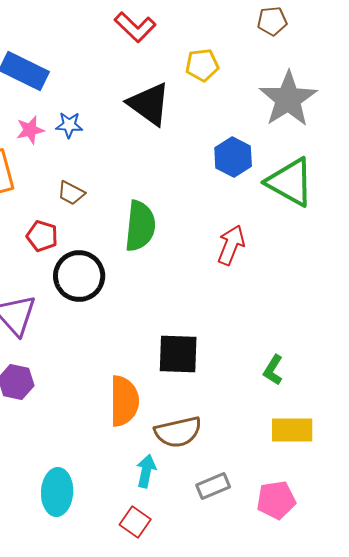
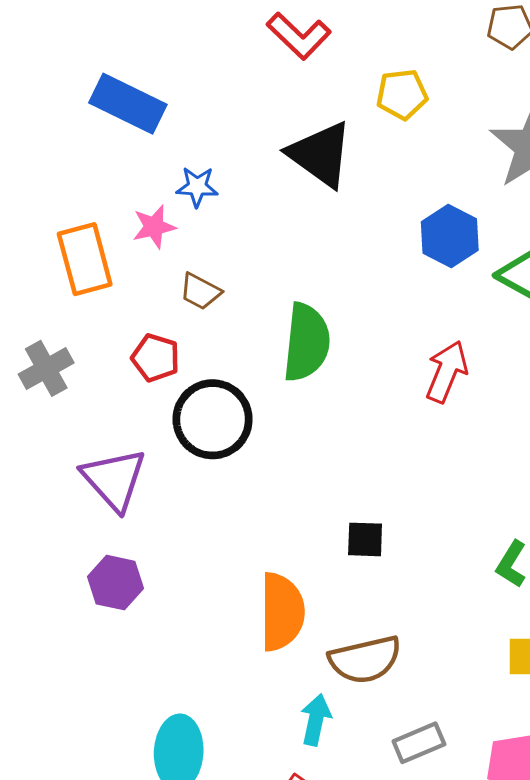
pink star: (30, 130) -> (154, 227), moved
black square: (178, 354) -> (365, 539), size x0.6

